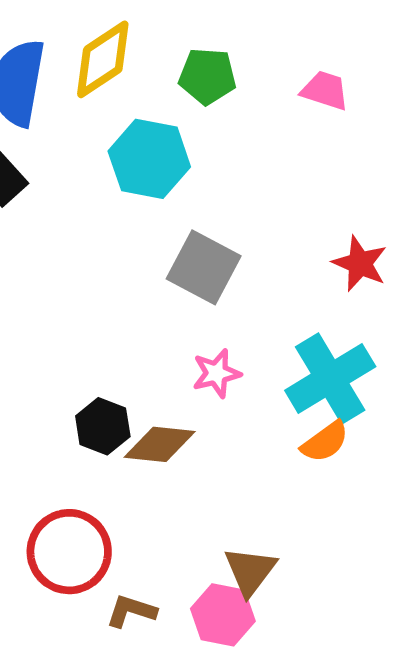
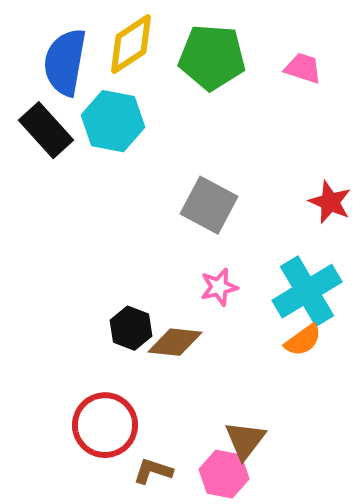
green pentagon: (207, 76) -> (212, 57), size x1.5
cyan hexagon: (149, 159) -> (113, 121), moved

